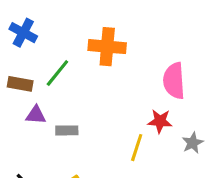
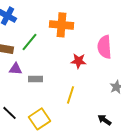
red star: (160, 121) -> (78, 61), moved
yellow line: (137, 148) -> (70, 95), moved

